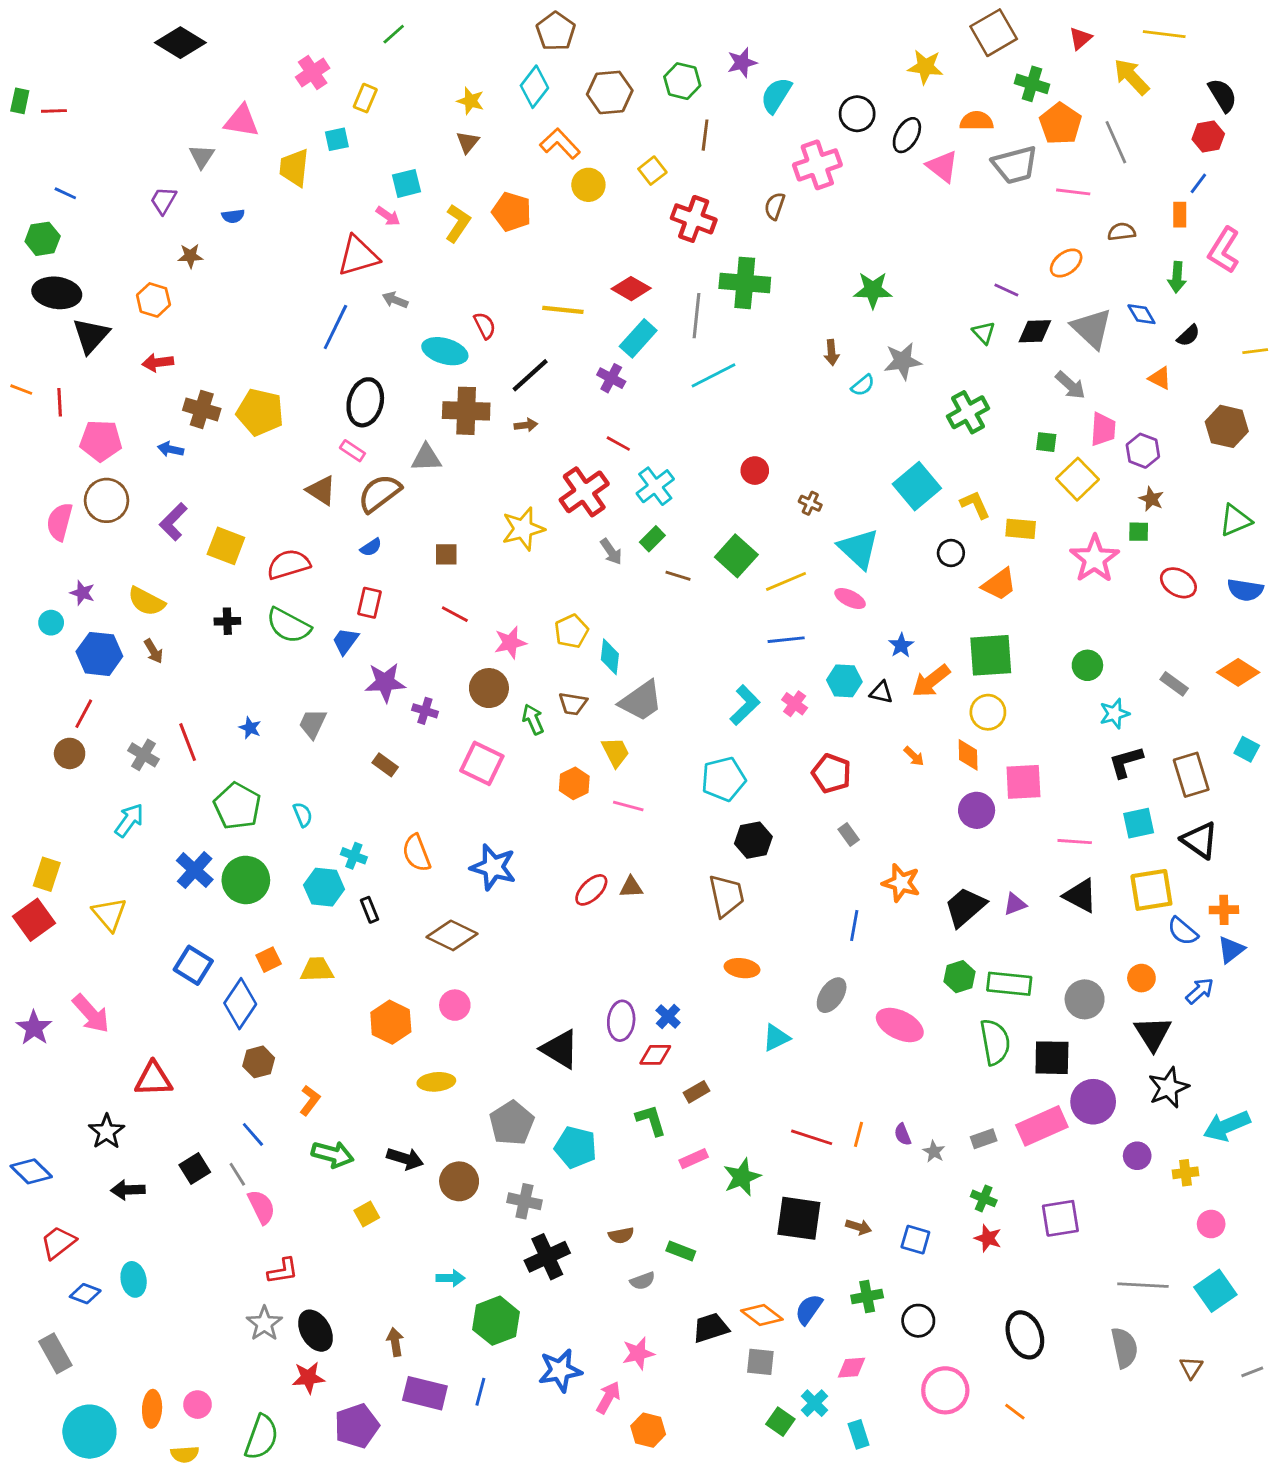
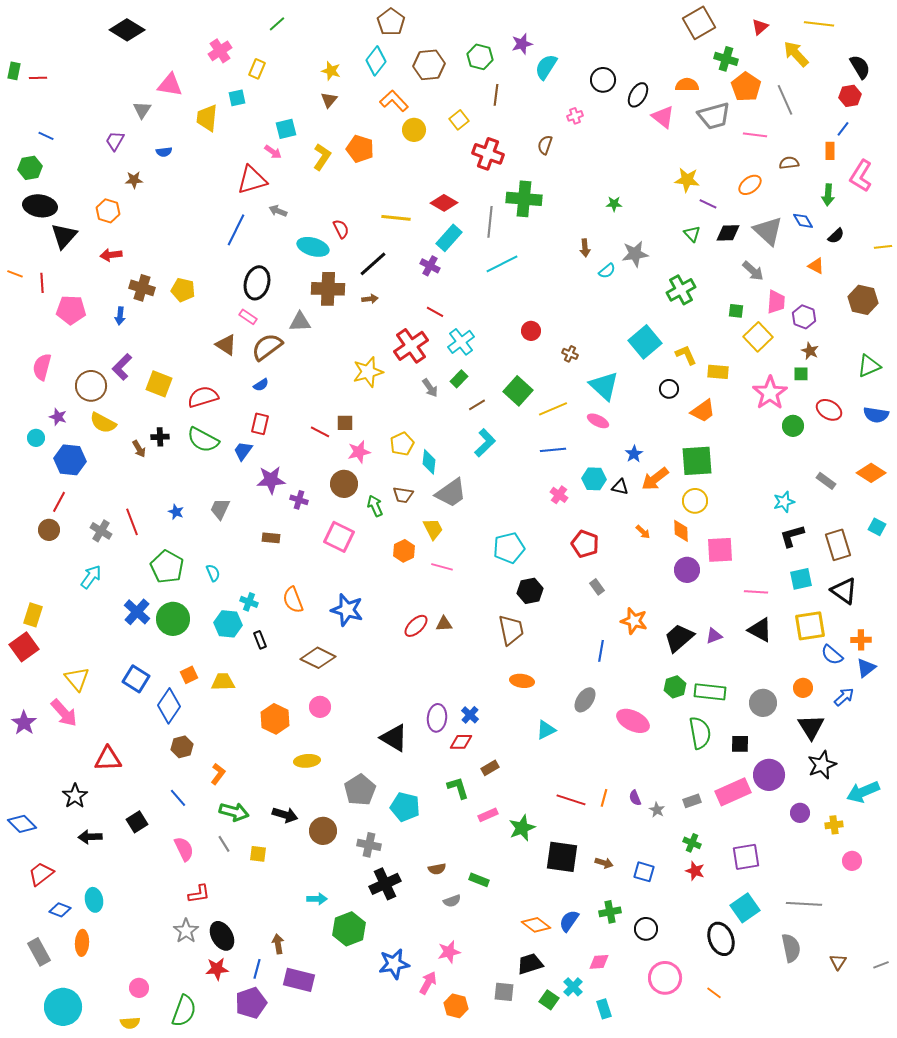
yellow star: (925, 67) -> (687, 180), moved
pink cross: (817, 165) -> (575, 116), size x0.5
green star: (873, 290) -> (614, 204), size x0.6
yellow pentagon: (260, 412) -> (183, 290), size x0.7
blue arrow: (171, 449) -> (120, 316), turned -96
brown circle: (107, 500) -> (91, 386), moved
brown square: (446, 554) -> (345, 423), moved
brown line: (678, 576) -> (477, 405), turned -48
brown arrow: (153, 651) -> (139, 449), moved
green circle: (1087, 665) -> (793, 426), moved
cyan L-shape: (745, 705) -> (485, 443), moved
brown rectangle: (385, 765) -> (271, 538), turned -30
yellow triangle: (109, 914) -> (77, 679), moved
black square: (1052, 1058) -> (740, 744), size x0.7
gray line: (237, 1174) -> (224, 844), moved
yellow square: (367, 1214) -> (258, 854), turned 36
cyan square: (1215, 1291) -> (745, 908), moved
black trapezoid: (711, 1328) -> (530, 964), moved
gray square: (760, 1362) -> (504, 992), moved
blue line: (480, 1392) -> (257, 969), moved
orange ellipse: (152, 1409) -> (82, 943), moved

